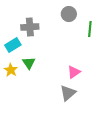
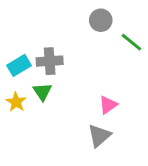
gray cross: (30, 27) -> (50, 61), moved
green line: (90, 29) -> (131, 42), turned -56

